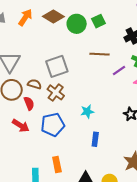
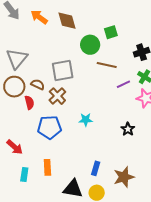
orange arrow: (25, 17) -> (39, 17), turned -96
brown diamond: (53, 17) -> (67, 21), turned 35
green circle: (77, 24) -> (90, 45), moved
red arrow: (21, 126) -> (15, 147), moved
blue rectangle: (95, 139) -> (96, 168), moved

